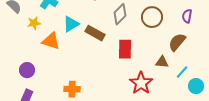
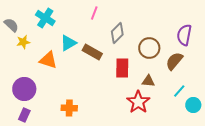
purple semicircle: (187, 16) -> (184, 35), size x1.5
brown circle: (152, 17) -> (149, 48), moved
yellow star: (34, 23) -> (23, 42), moved
brown triangle: (162, 62) -> (148, 81), moved
purple circle: (27, 70) -> (24, 89), size x1.5

